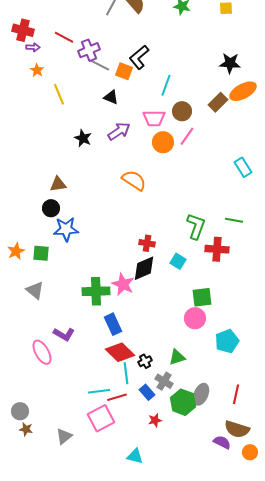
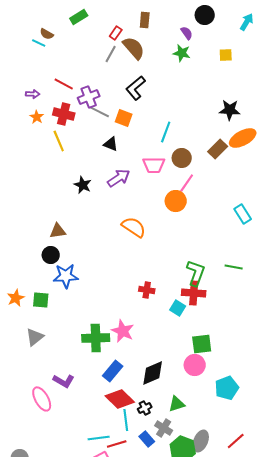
red cross: (23, 30) -> (64, 114), moved
black L-shape: (139, 57) -> (136, 88), moved
orange circle: (163, 142) -> (176, 201), moved
red cross: (217, 249) -> (194, 293), moved
black diamond: (144, 268) -> (153, 373), moved
gray triangle: (35, 290) -> (35, 337), turned 42
blue rectangle: (113, 324) -> (113, 371), turned 65
red line: (236, 394) -> (236, 441), turned 36

